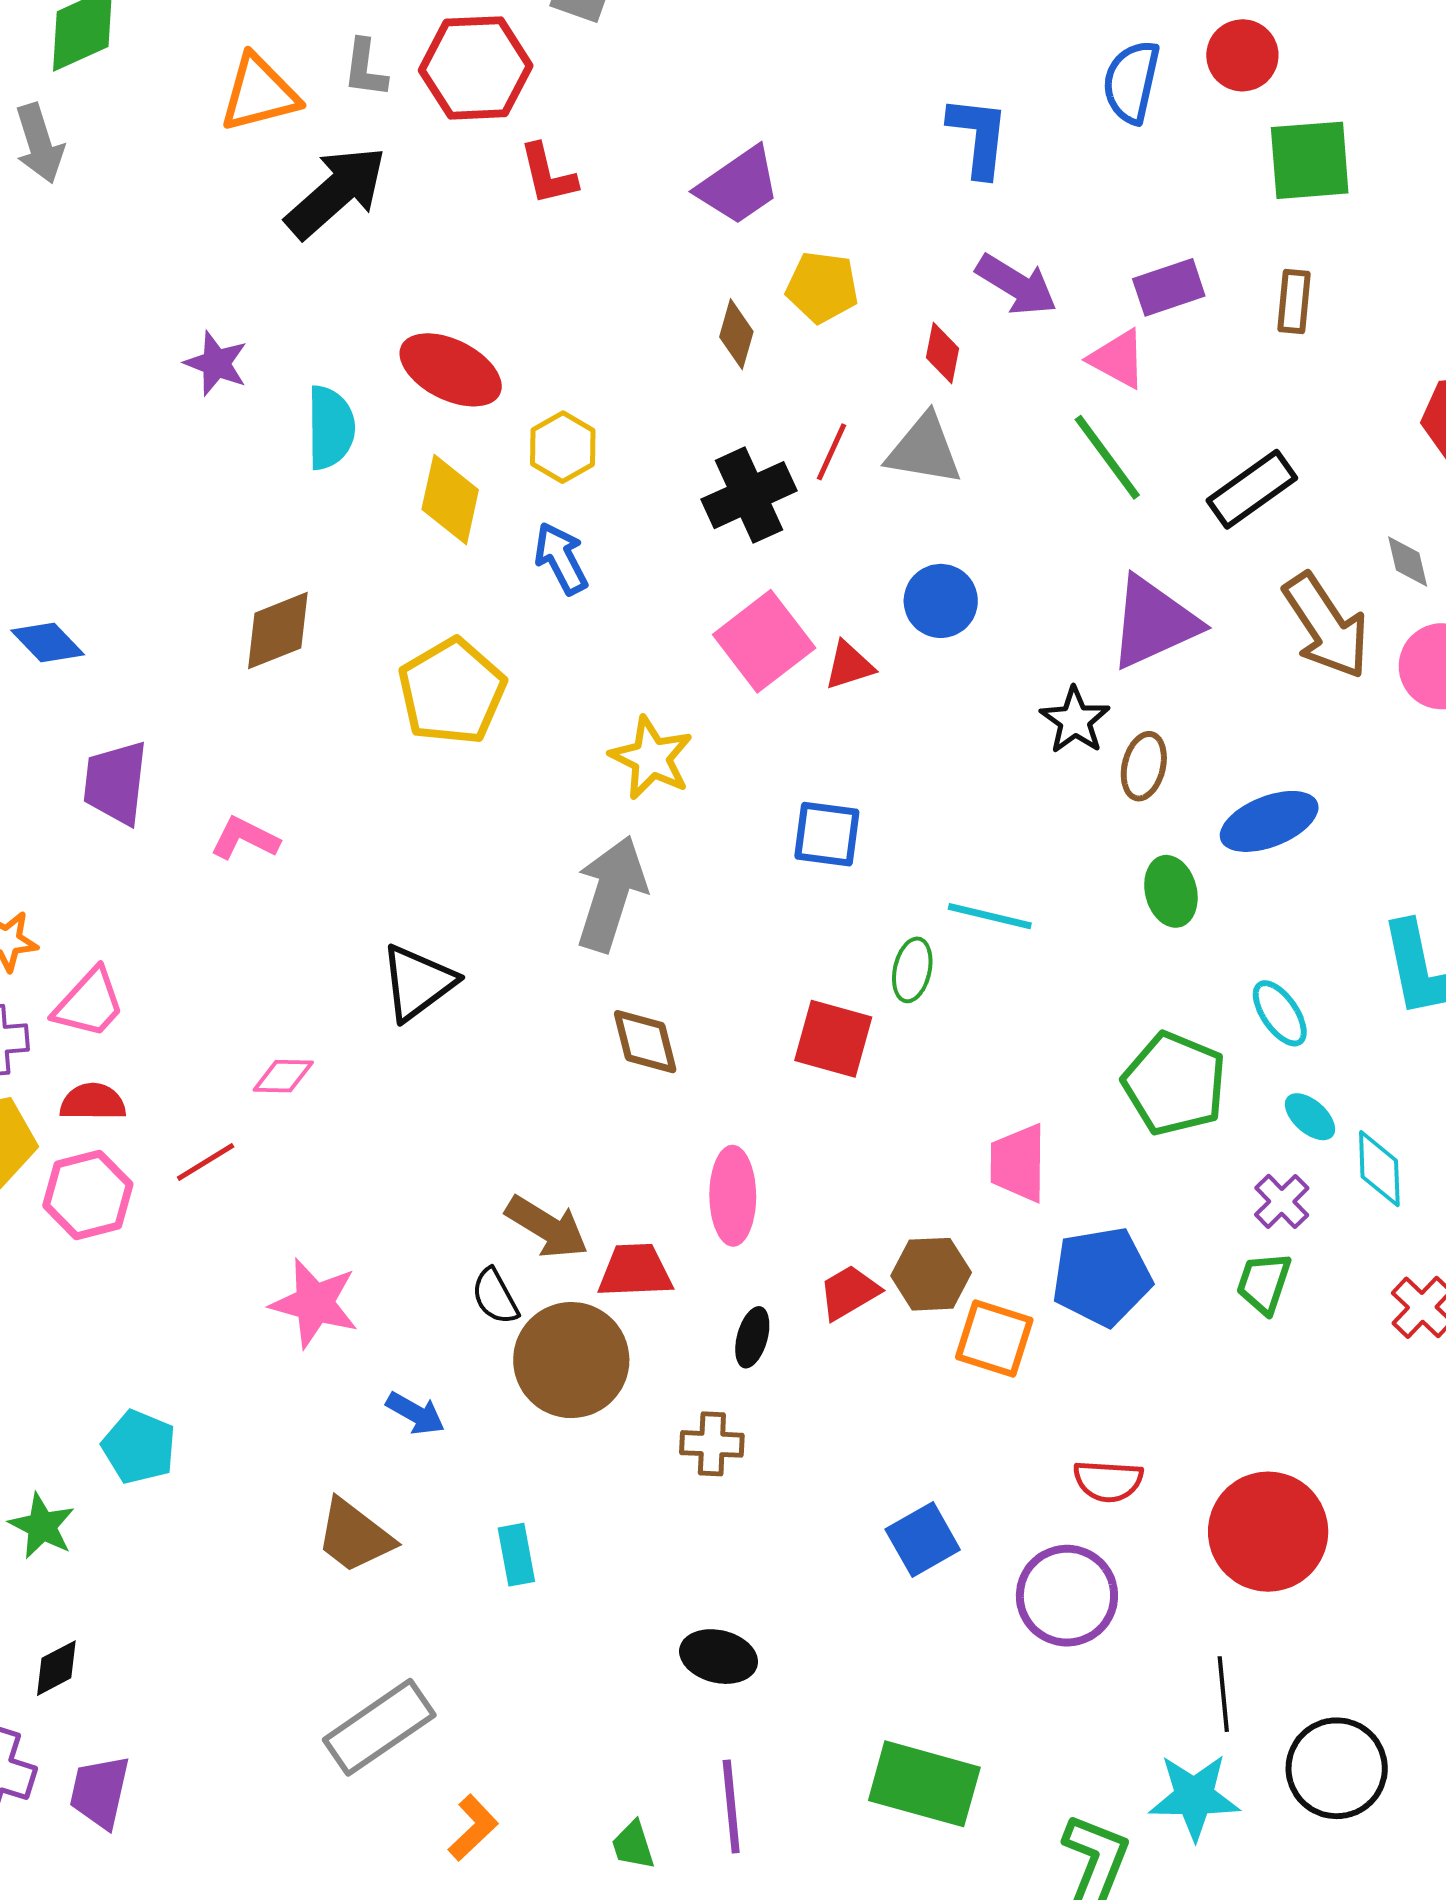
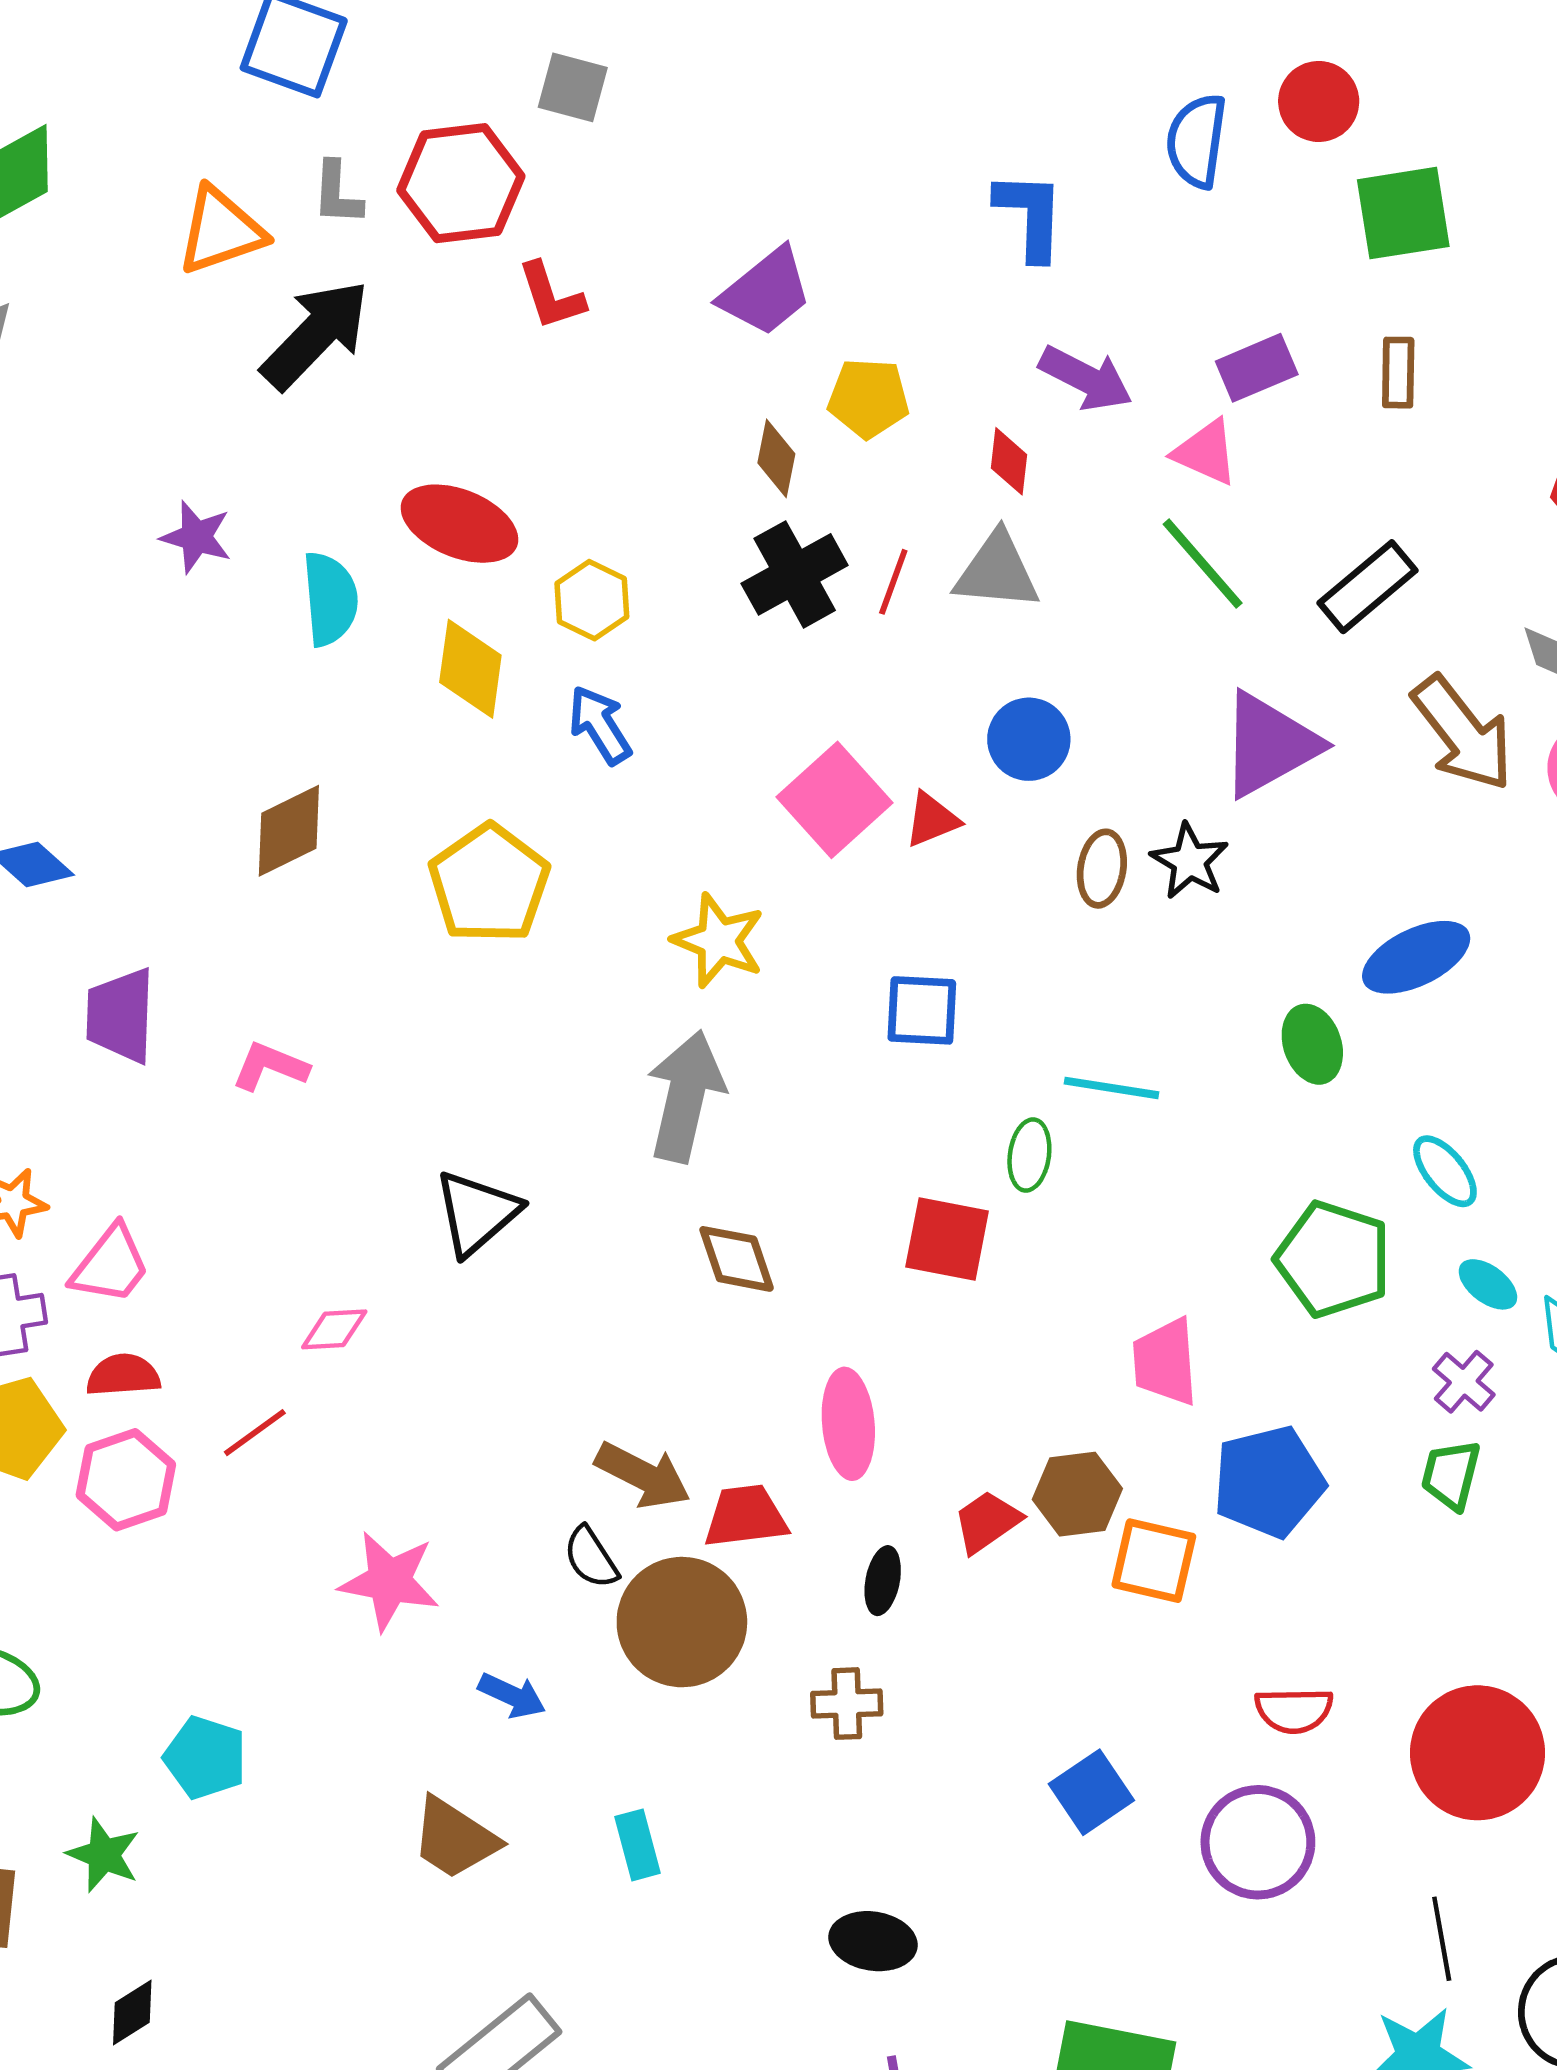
black cross: (749, 495) -> (795, 574), moved
brown ellipse: (1144, 766) -> (1102, 869), moved

